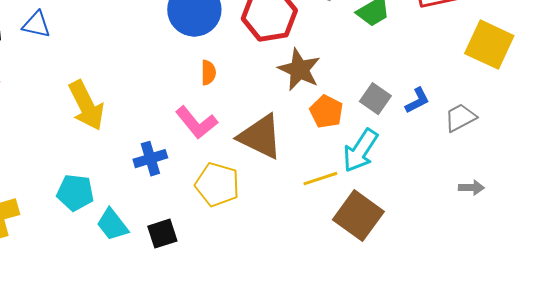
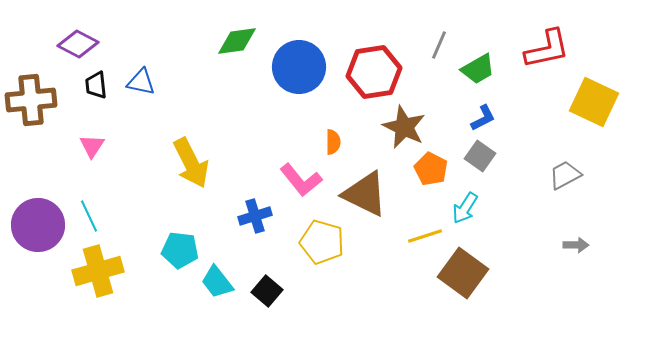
orange semicircle: (208, 73) -> (333, 142), moved
blue L-shape: (417, 101) -> (483, 118), moved
cyan arrow: (360, 151) -> (465, 208), size x0.7
black square: (162, 234) -> (267, 291), turned -32

